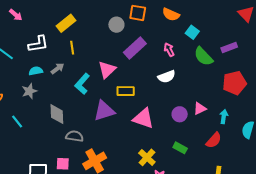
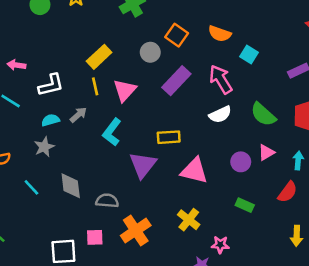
orange square: (138, 13) -> (177, 35), turned 30
pink arrow: (16, 15) -> (16, 65), moved, turned 152
yellow rectangle: (66, 23) -> (99, 57), moved
pink arrow: (169, 50) -> (221, 79), size x1.6
green semicircle: (203, 56) -> (263, 114), moved
pink triangle: (107, 70) -> (125, 90), moved
purple triangle: (104, 111) -> (143, 165), turned -30
gray diamond: (57, 114) -> (71, 186), moved
yellow cross: (147, 157) -> (189, 220), moved

